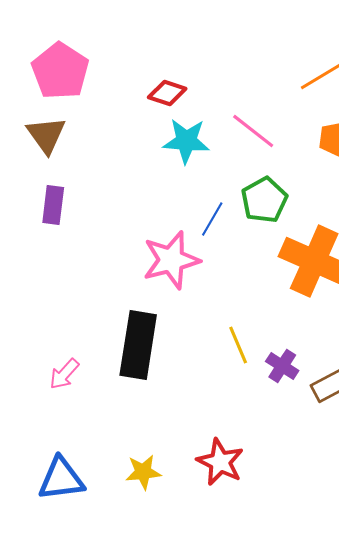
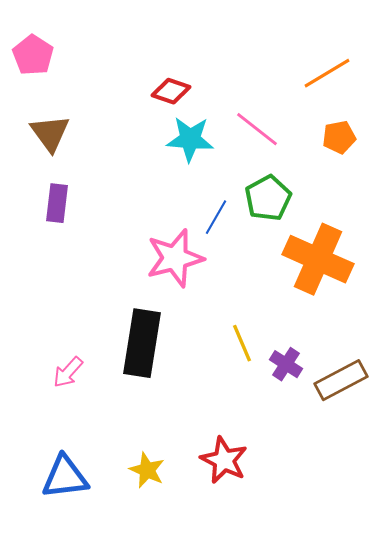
pink pentagon: (60, 71) -> (33, 55), moved, size x0.7
yellow star: (143, 472) -> (147, 470), turned 30

